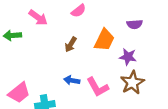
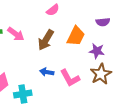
pink arrow: (38, 18) -> (16, 34), moved
brown arrow: (71, 44) -> (46, 40), size x1.5

